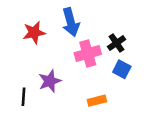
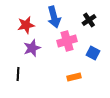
black cross: (117, 43) -> (89, 20), moved
purple star: (50, 81) -> (32, 48), moved

